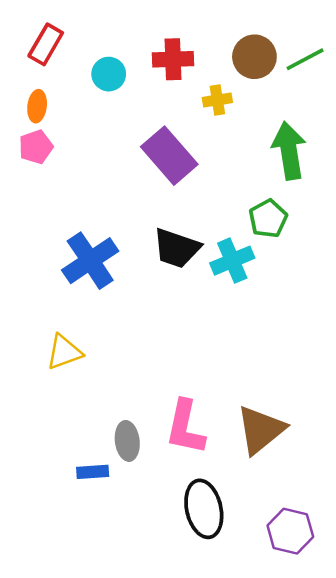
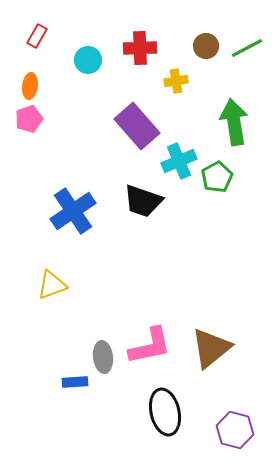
red rectangle: (46, 44) -> (37, 36), size x0.7
brown circle: (254, 57) -> (206, 46), size x0.7
cyan cross: (232, 261) -> (179, 161), moved
pink L-shape: (185, 427) -> (150, 346), turned -114

